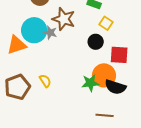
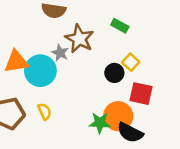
yellow square: (106, 23) -> (131, 62), moved
cyan circle: (34, 30) -> (40, 71), moved

